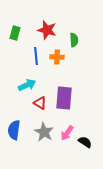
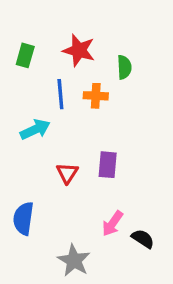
cyan arrow: (27, 85) -> (35, 129), moved
purple rectangle: (64, 98) -> (108, 165), size x0.7
red triangle: (40, 103) -> (67, 173), turned 32
gray star: (44, 132) -> (74, 261), moved

